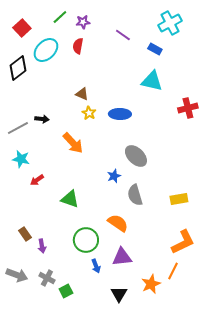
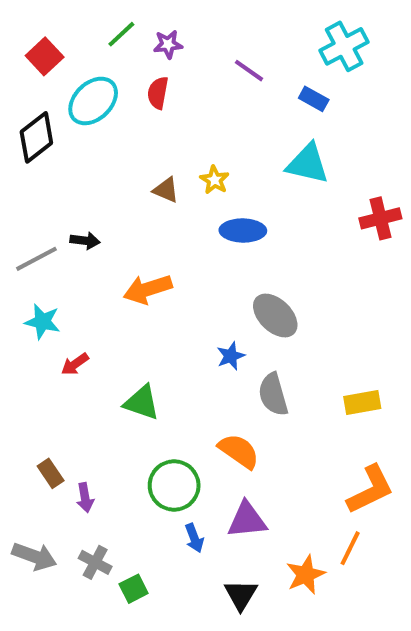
yellow star: (89, 113) -> (215, 180), moved
orange arrow: (73, 143) -> (148, 289), turned 115

